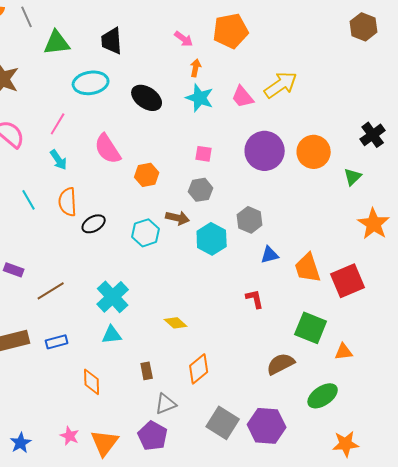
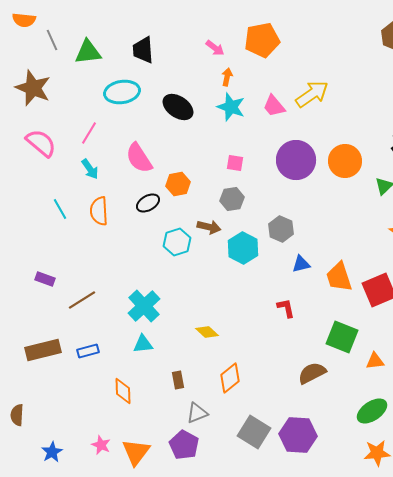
gray line: (27, 17) -> (52, 40), moved
black ellipse: (94, 224) -> (148, 203), moved
green ellipse: (323, 396) -> (372, 411), moved

